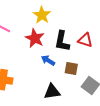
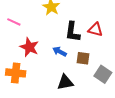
red star: (35, 38) -> (29, 47), moved

